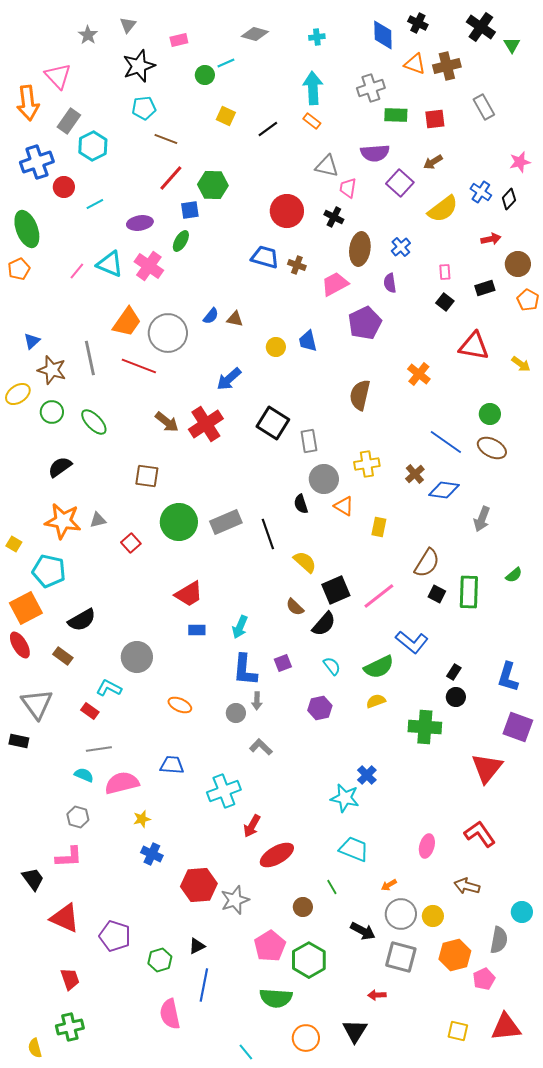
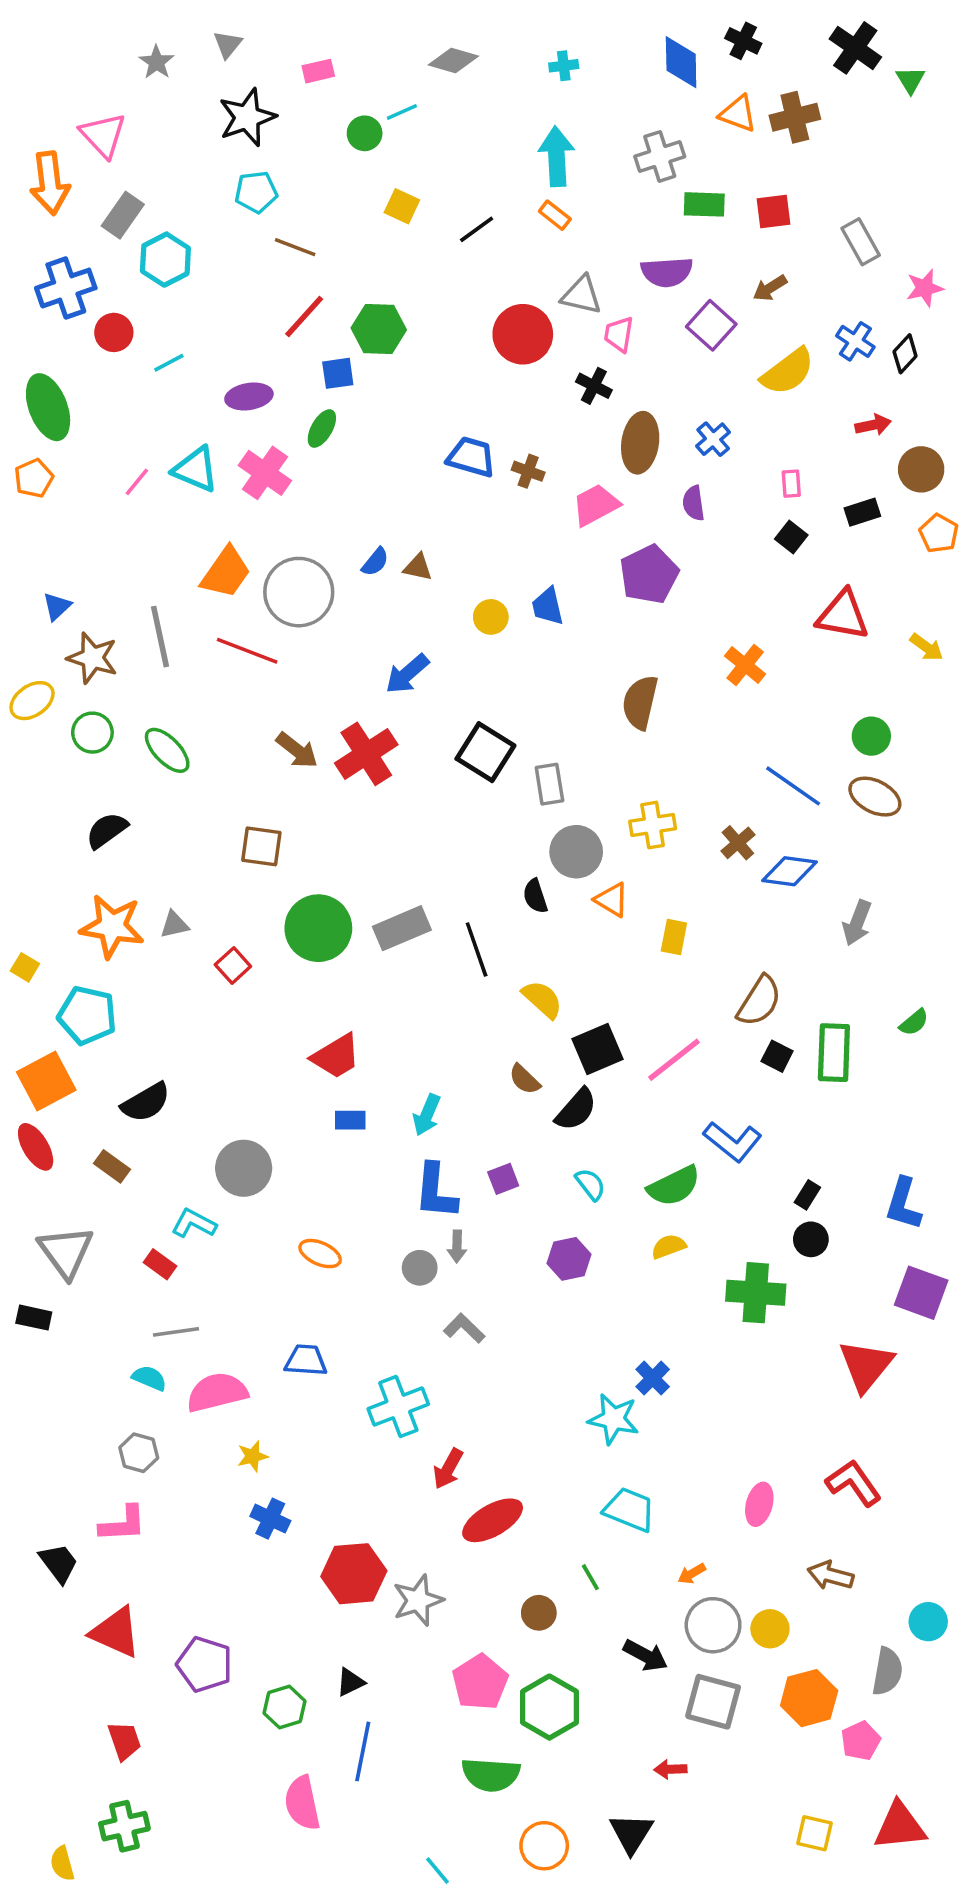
gray rectangle: (484, 107) -> (861, 242), moved
red circle: (287, 211) -> (523, 334), moved

